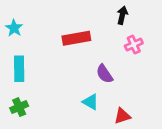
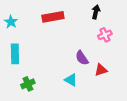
red rectangle: (76, 38) -> (53, 17), moved
green cross: (19, 107) -> (28, 84), moved
red triangle: (122, 116) -> (101, 70), moved

